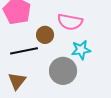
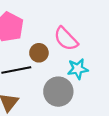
pink semicircle: (70, 22) -> (66, 39), turned 35

